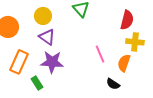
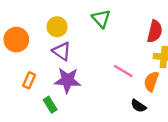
pink line: (100, 54) -> (123, 71), turned -36
orange rectangle: (19, 62) -> (29, 80), size x0.6

